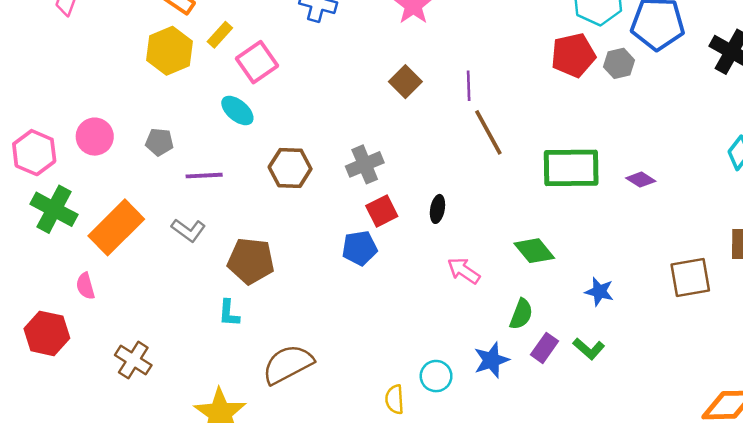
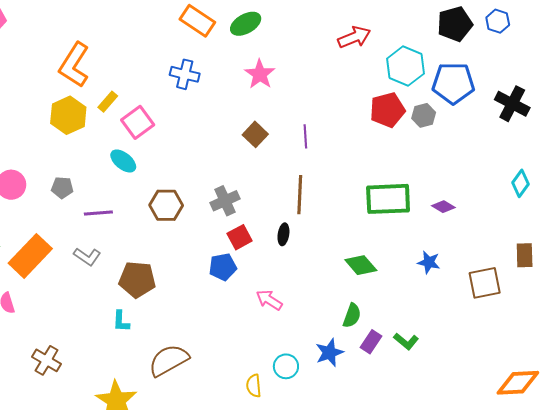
brown line: (488, 132) -> (300, 195), moved, turned 33
pink arrow: (464, 271) -> (269, 300), moved
blue star: (599, 292) -> (429, 262), moved

